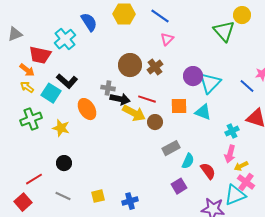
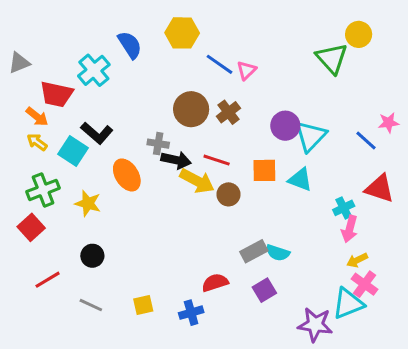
blue line: (160, 16) -> (220, 64), moved
gray rectangle: (171, 148) -> (254, 251), moved
pink arrow: (230, 154) -> (350, 229), moved
cyan semicircle: (188, 161) -> (278, 253), turned 84
red semicircle: (208, 171) -> (215, 283), moved, turned -72
red square: (23, 202) -> (31, 227), moved

